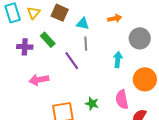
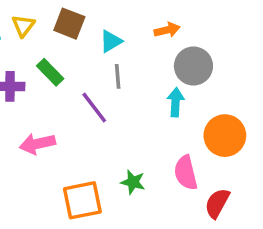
cyan triangle: (83, 24) -> (111, 41), turned -40
gray circle: (140, 38) -> (193, 66), moved

